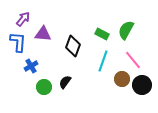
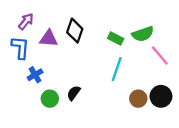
green semicircle: (126, 30) -> (143, 34), turned -138
black diamond: (73, 46) -> (75, 31), moved
pink line: (133, 60) -> (160, 55), moved
brown circle: (122, 79) -> (138, 99), moved

